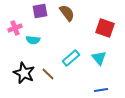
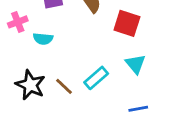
red square: (105, 28) -> (127, 23), moved
cyan rectangle: (71, 58) -> (96, 78), moved

